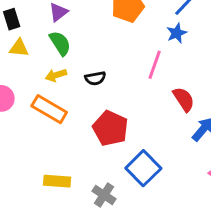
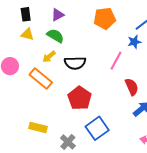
green semicircle: (60, 43) -> (55, 36), turned -36
yellow arrow: (56, 75) -> (49, 57), turned -32
black semicircle: (95, 78) -> (75, 63), size x1.5

